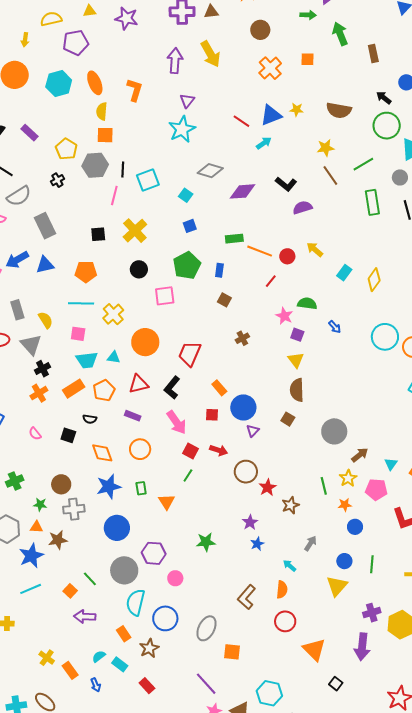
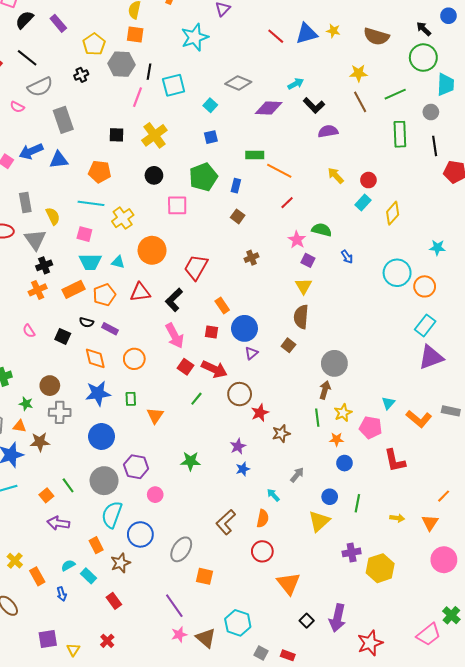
cyan star: (182, 129) -> (195, 37), moved
cyan arrow: (264, 143) -> (296, 84), moved
red circle: (287, 256) -> (368, 180), moved
purple rectangle: (133, 416) -> (110, 329), moved
red arrow: (219, 450) -> (214, 369), size x1.4
brown arrow: (360, 455) -> (325, 390), moved, turned -42
green line: (188, 475) -> (196, 399), moved
purple arrow: (362, 647) -> (337, 618), moved

